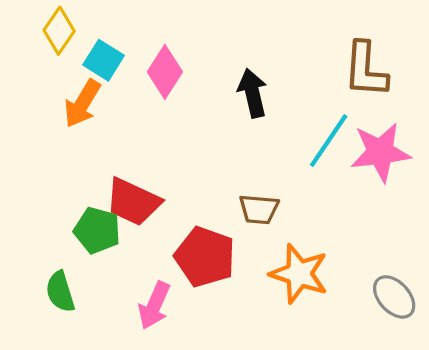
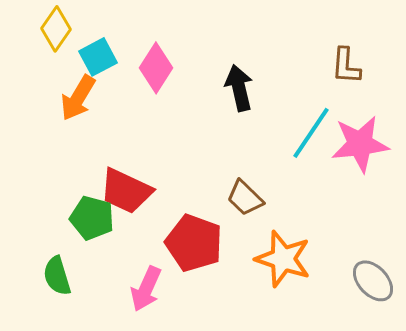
cyan square: (104, 60) -> (98, 57), turned 30
brown L-shape: (366, 70) -> (346, 66), size x0.7
brown trapezoid: (259, 209) -> (245, 198), turned 39

